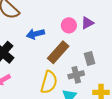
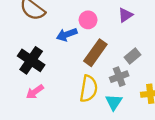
pink circle: (69, 25) -> (88, 20), moved
gray rectangle: (90, 58) -> (133, 56), turned 72

